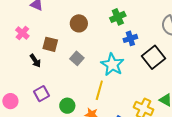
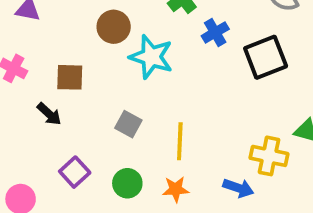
black square: (153, 57) -> (266, 57), turned 30
gray square: (77, 58) -> (128, 124), moved
cyan star: (112, 65) -> (151, 57), moved

